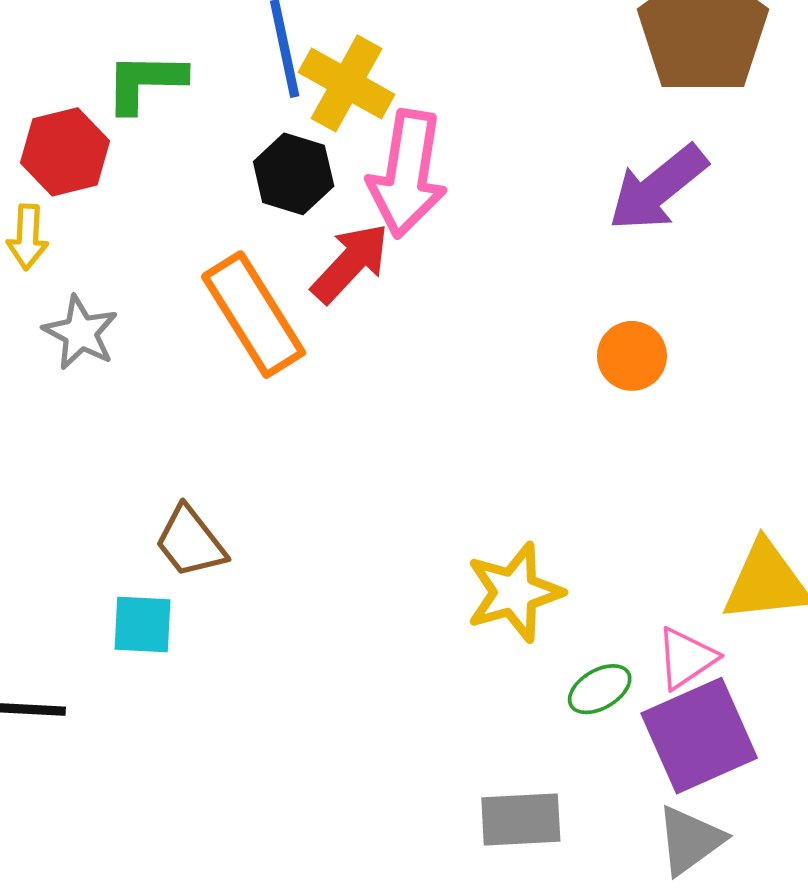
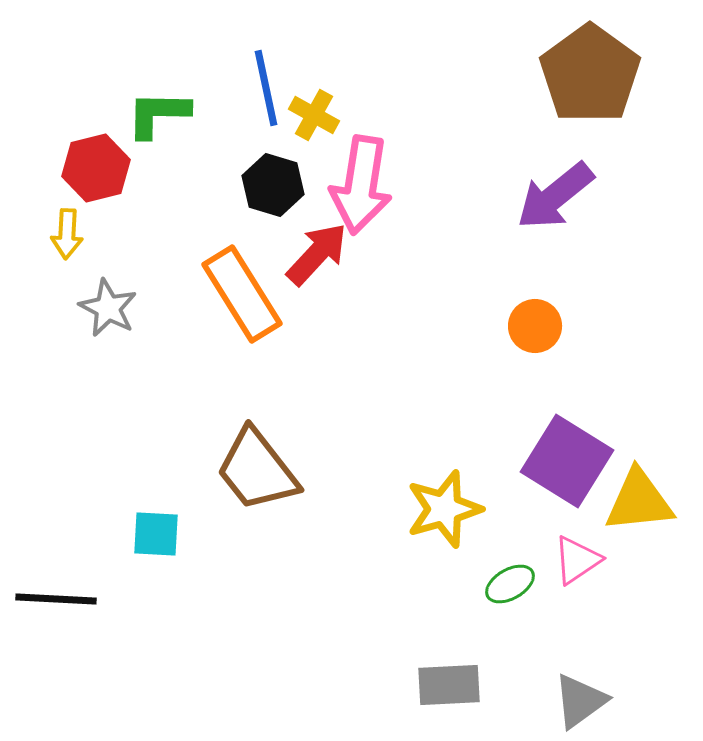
yellow cross: (347, 83) -> (314, 115), size x0.7
brown trapezoid: (190, 542) -> (257, 470), moved, size x1.5
purple square: (699, 736) -> (567, 461), moved, turned -34

